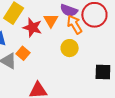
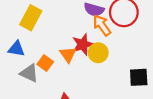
orange triangle: (51, 20) -> (68, 55), moved
red star: (32, 27) -> (83, 44), moved, turned -30

